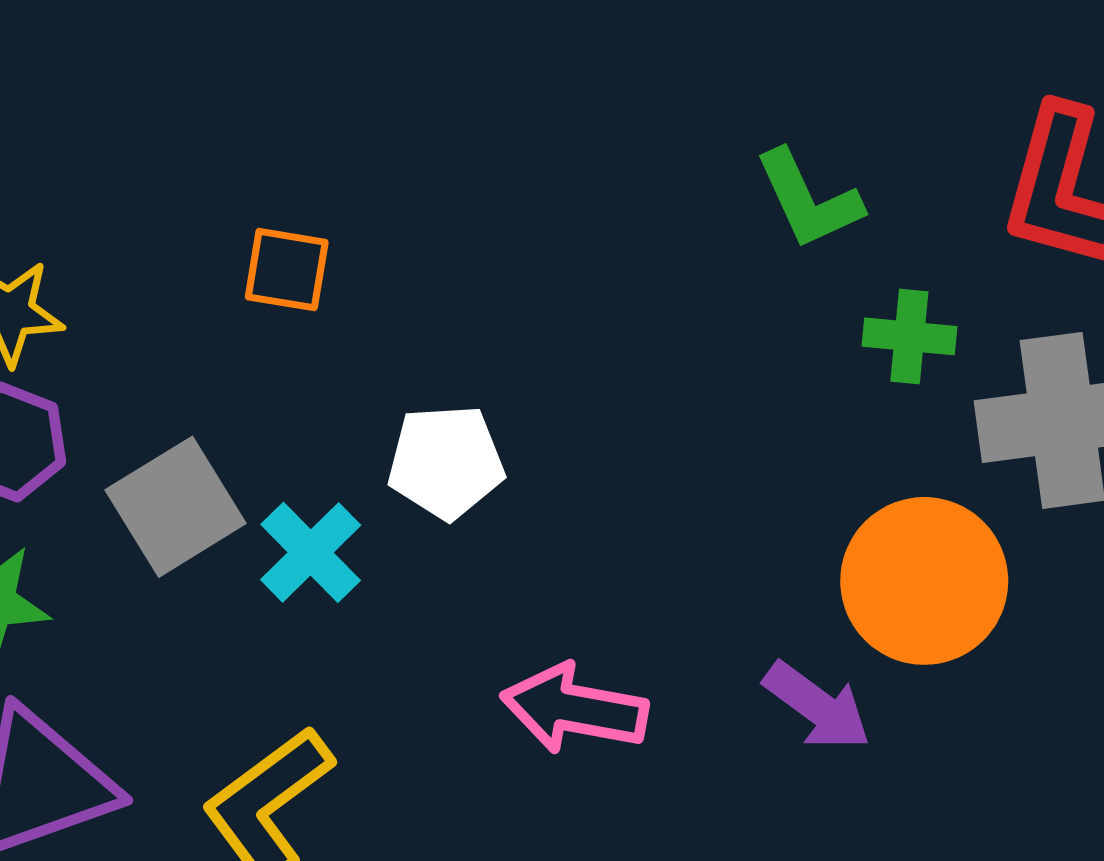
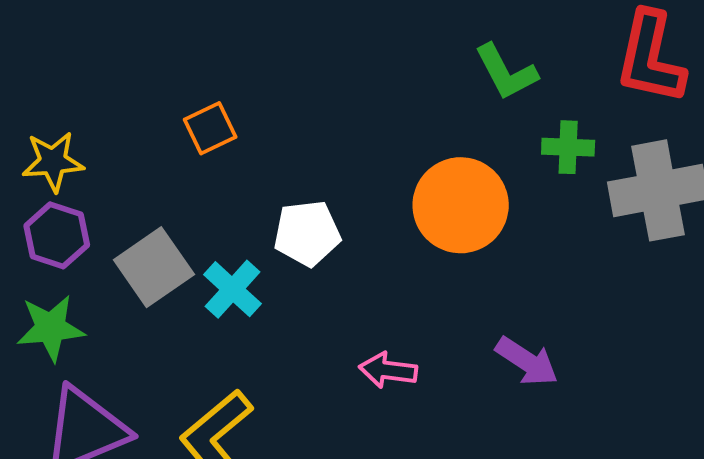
orange square: (287, 270) -> (210, 128), turned -32
orange circle: (924, 581) -> (461, 205), moved
pink arrow: (574, 709) -> (388, 370), size x0.7

